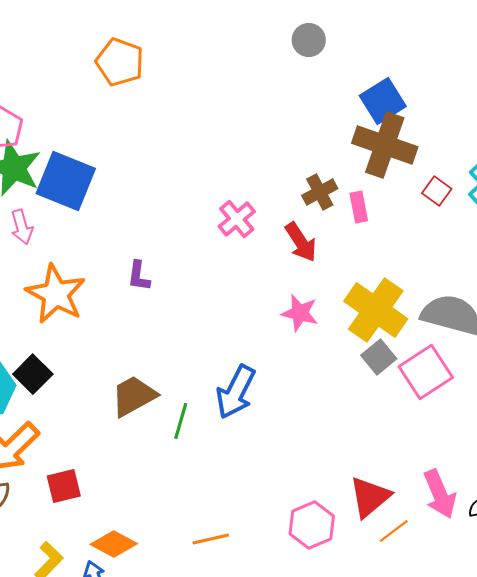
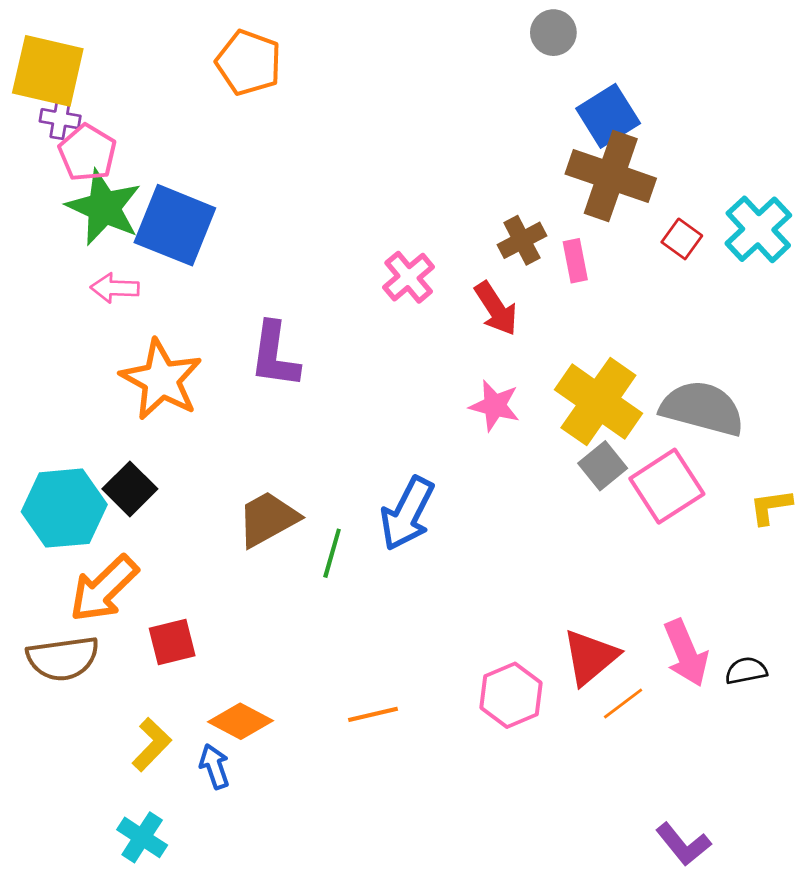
gray circle: (309, 40) -> (553, 33), moved
pink arrow: (22, 227) -> (115, 288), turned 108
purple L-shape: (139, 276) -> (275, 355), size x1.6

